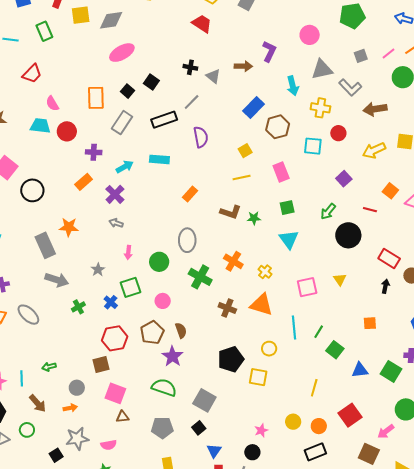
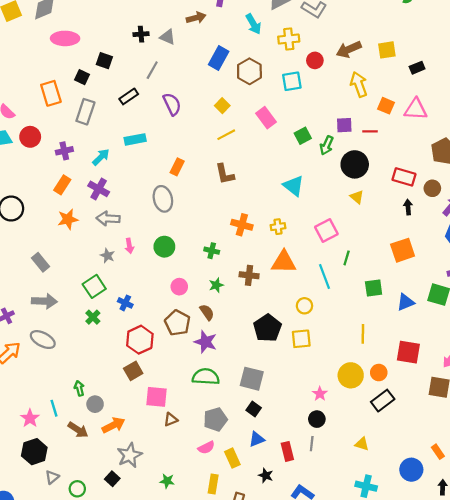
pink ellipse: (122, 53) -> (65, 38), turned 45
brown arrow: (375, 109) -> (349, 49), moved
black rectangle: (164, 120) -> (129, 96), size x0.7
yellow arrow: (374, 150) -> (359, 84), moved, turned 110
purple square: (344, 179) -> (344, 125), moved, turned -35
green square: (287, 208) -> (303, 136), moved
brown L-shape: (231, 212) -> (225, 174), turned 75
green star: (254, 218) -> (216, 285), moved
gray arrow: (116, 223) -> (108, 218), size x1.5
orange star: (69, 227) -> (68, 219), moved
gray ellipse: (187, 240) -> (163, 199), moved
gray rectangle: (45, 245) -> (41, 262), size x0.7
gray star: (98, 270) -> (107, 256), moved
yellow cross: (265, 272) -> (278, 227), turned -32
green cross: (200, 277) -> (212, 251), size x0.6
yellow triangle: (340, 279) -> (357, 197), moved
gray arrow: (57, 280) -> (44, 301), moved
green square: (130, 287) -> (94, 286), moved
orange square: (370, 323) -> (403, 250), size x1.6
green line: (319, 332) -> (347, 258), moved
green square: (335, 350) -> (374, 288), turned -30
green arrow: (49, 367) -> (79, 388), turned 104
gray circle: (77, 388) -> (95, 404), moved
orange arrow: (70, 408) -> (113, 425), size x1.5
red square: (350, 415) -> (408, 352), turned -30
yellow circle: (293, 422) -> (351, 375), size x1.5
green circle: (27, 430) -> (77, 489), moved
pink semicircle: (109, 445) -> (206, 448), moved
blue triangle: (214, 451) -> (257, 439), moved, turned 49

